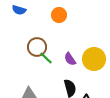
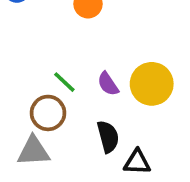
brown circle: (37, 47) -> (48, 113), moved

